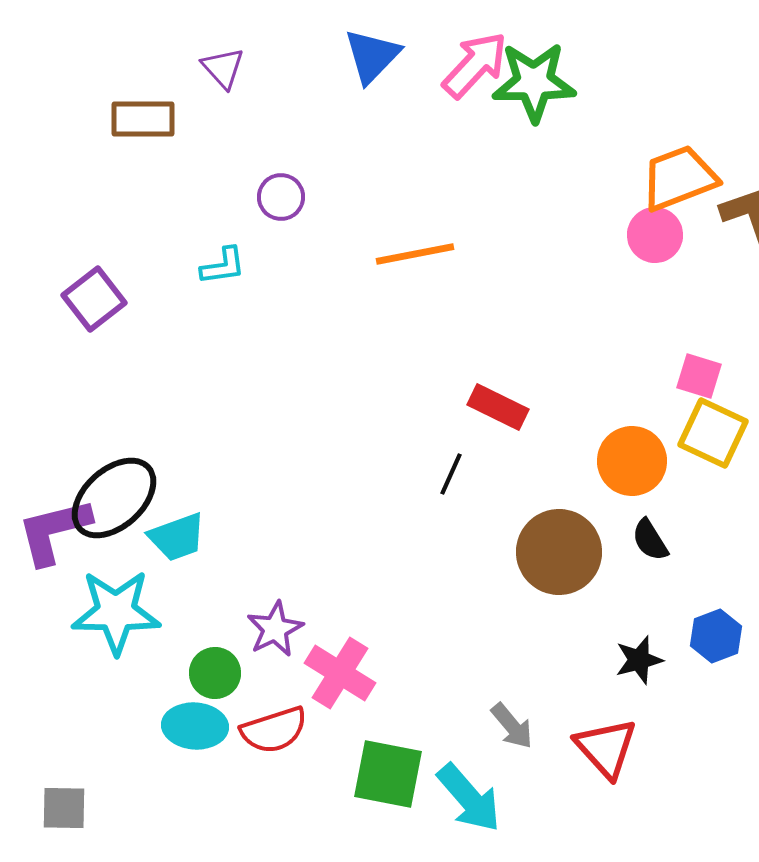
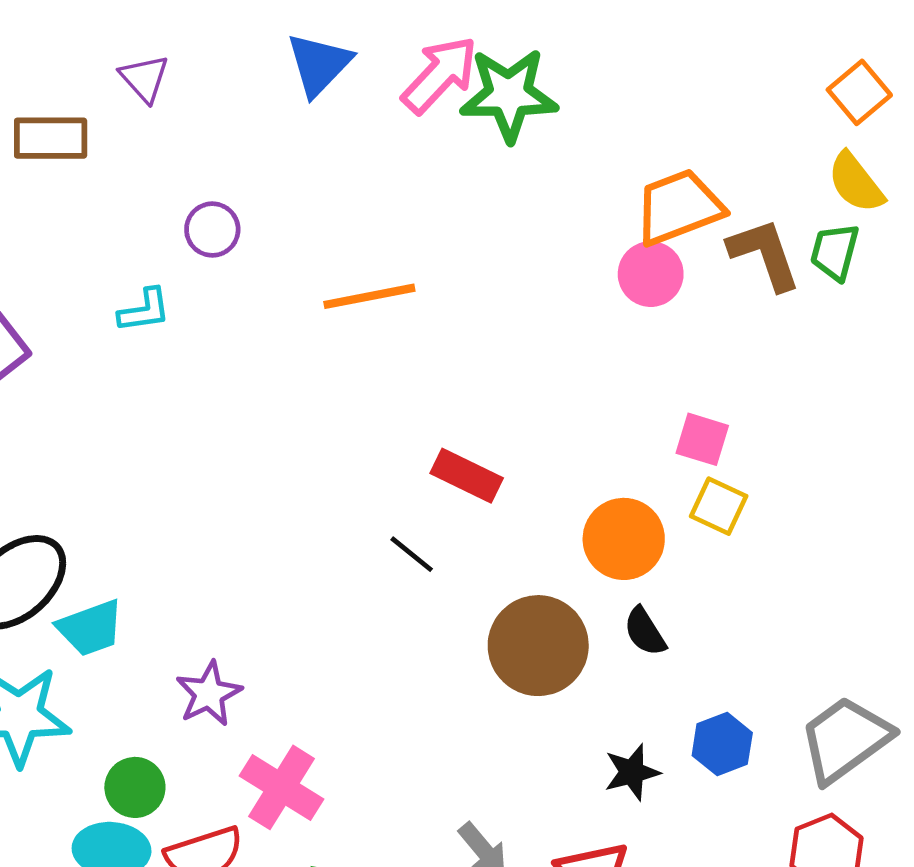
yellow square: (713, 433) -> (719, 506), size x0.7
black line: (451, 474) -> (412, 554), turned -75
purple star: (275, 629) -> (209, 694), moved

